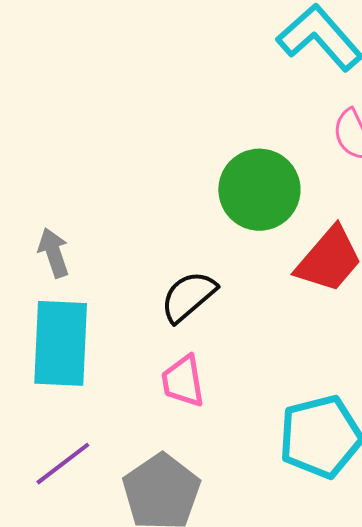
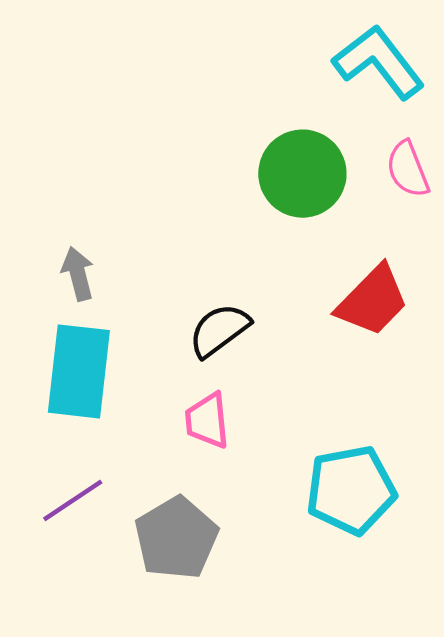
green circle: (259, 190) -> (302, 174), moved

